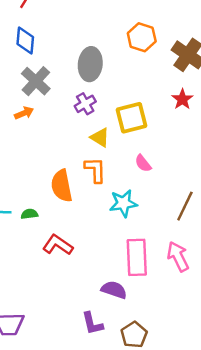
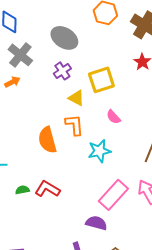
gray ellipse: (90, 64) -> (64, 38), turned -60
green semicircle: (29, 214) -> (22, 190), moved
pink rectangle: (137, 257) -> (113, 195), turned 48

